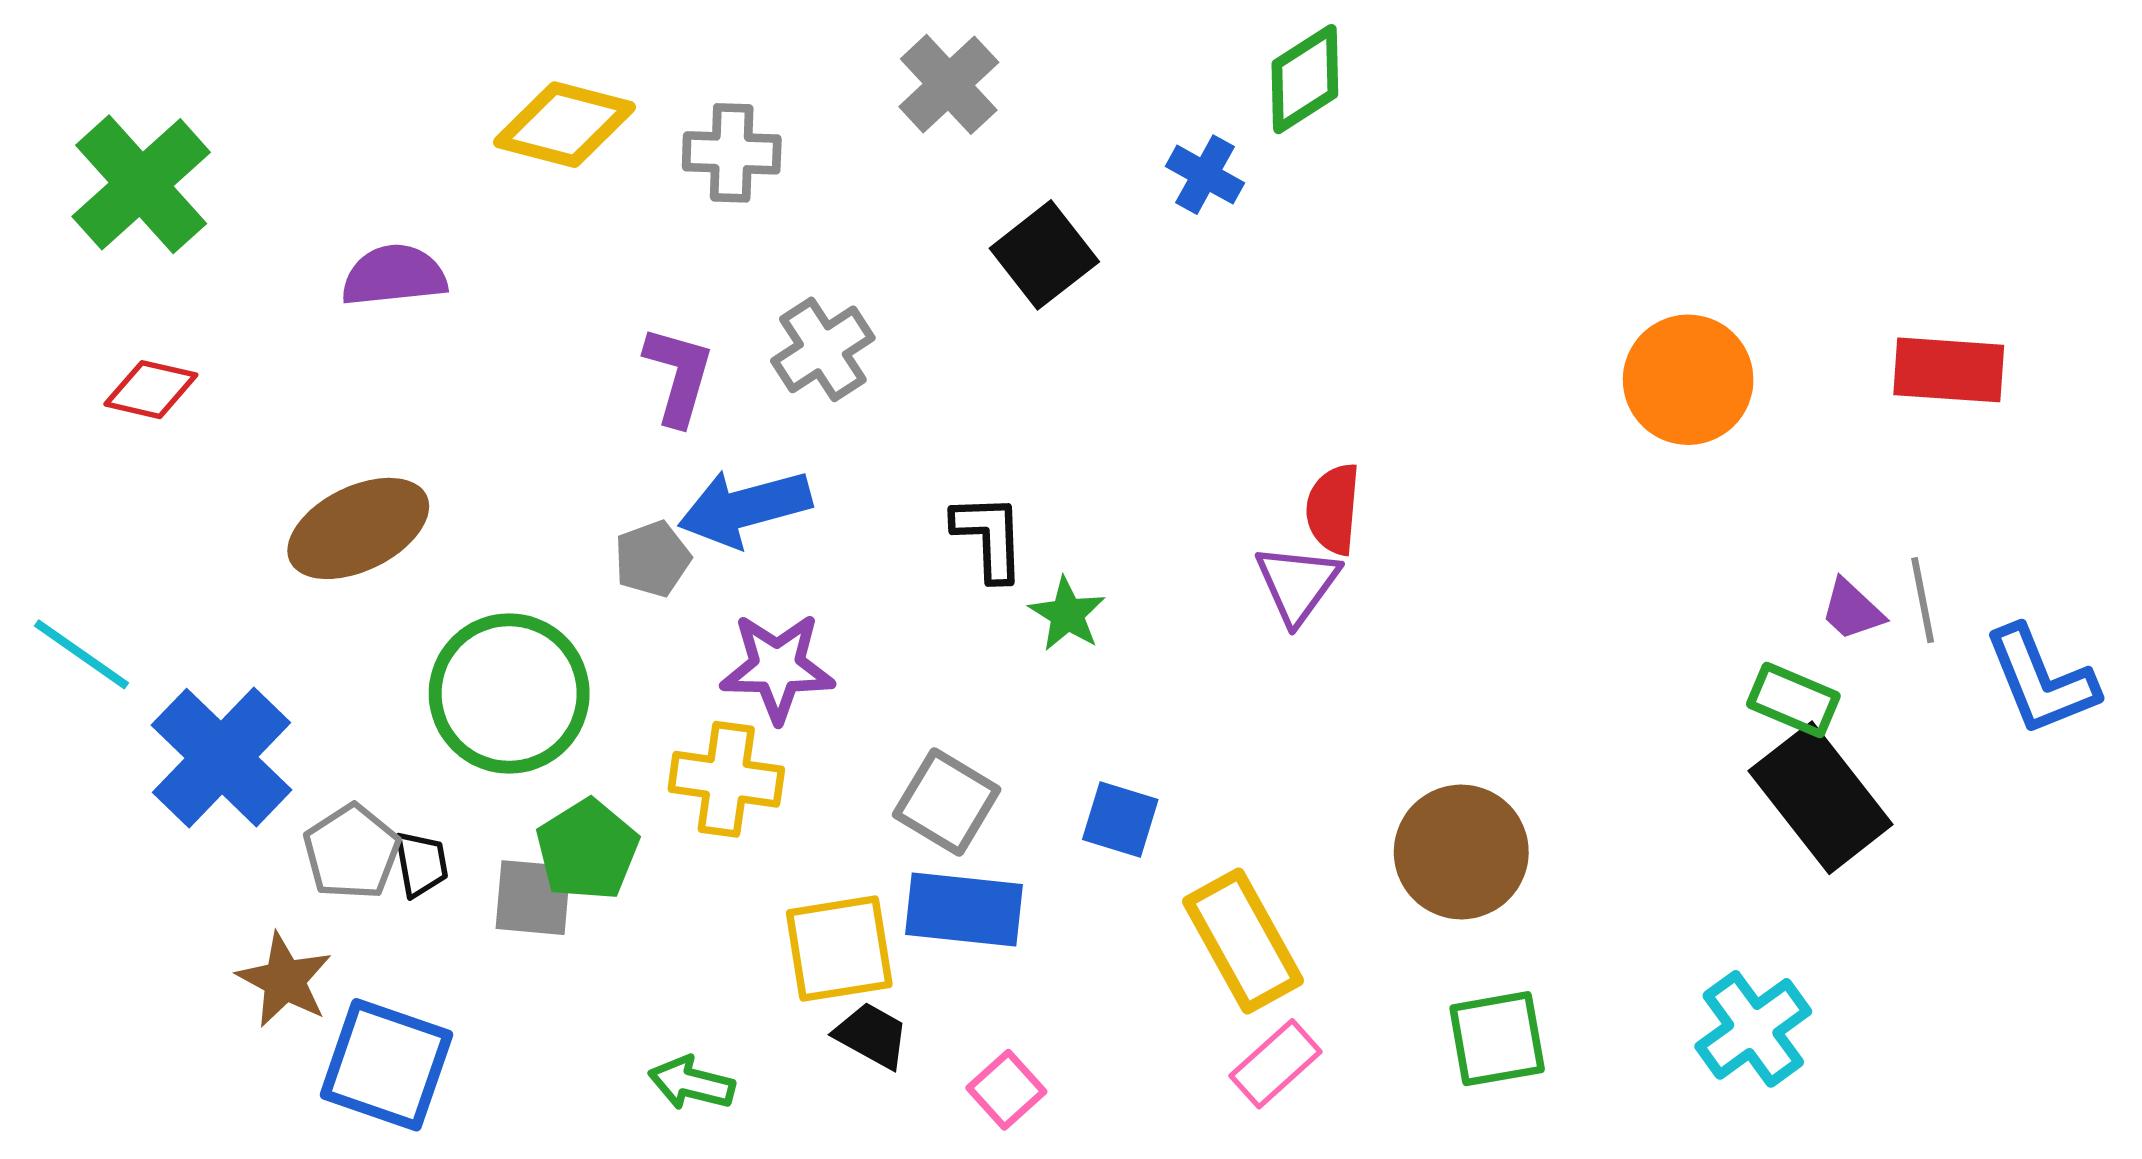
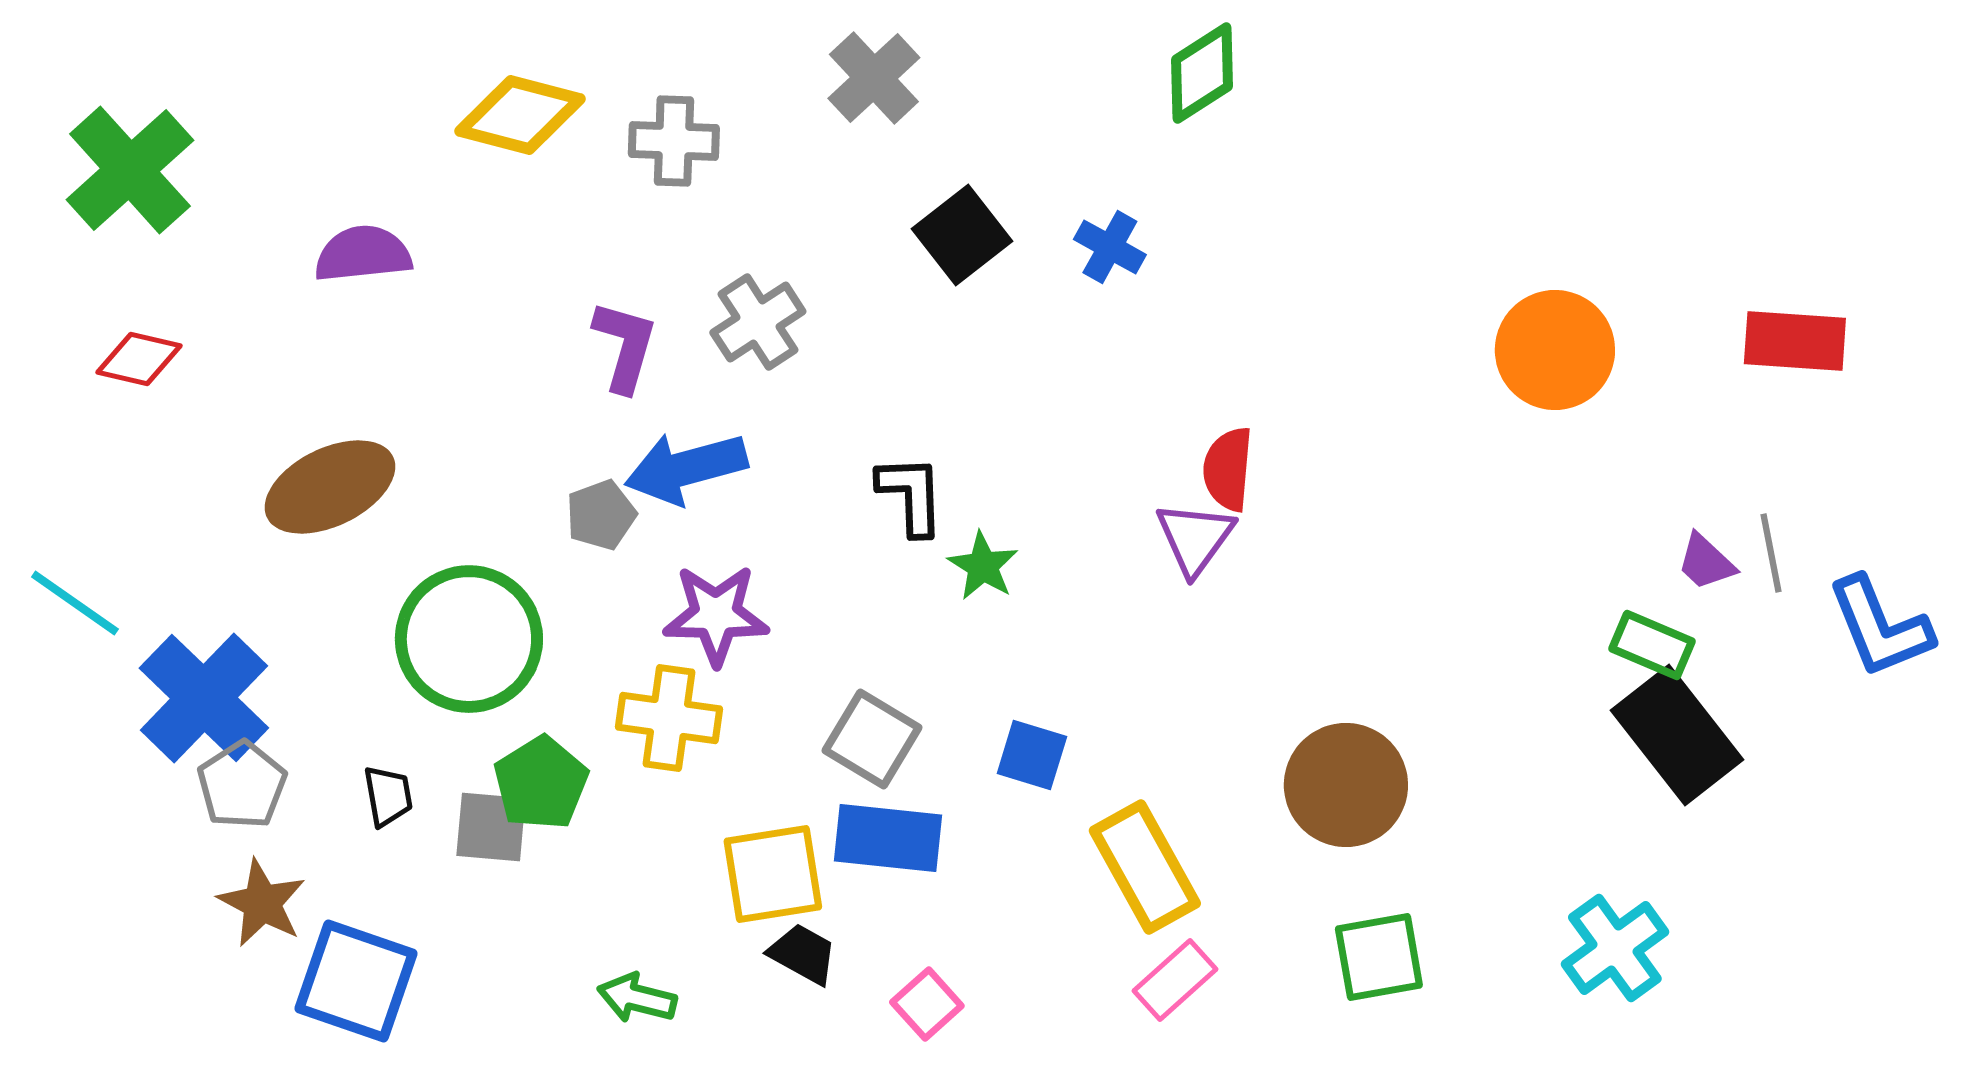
blue cross: (1205, 175) -> (1110, 247), moved
gray pentagon: (352, 852) -> (242, 785), moved

